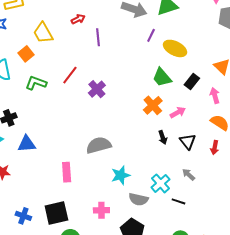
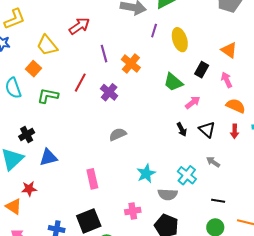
red arrow: (78, 19) -> (79, 26), size x1.5
purple line: (98, 37) -> (104, 54), moved
yellow ellipse: (175, 48) -> (180, 40), turned 55
green trapezoid: (162, 77) -> (173, 82), moved
orange cross: (153, 105) -> (131, 64), moved
gray semicircle: (99, 145) -> (118, 134), moved, size x0.7
black line: (178, 201) -> (218, 201), moved

